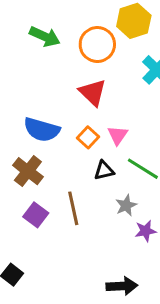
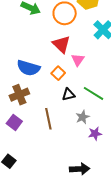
pink triangle: (118, 135) -> (78, 60), moved
brown cross: (28, 171) -> (19, 95), turned 30
purple square: (36, 215) -> (14, 122), moved

